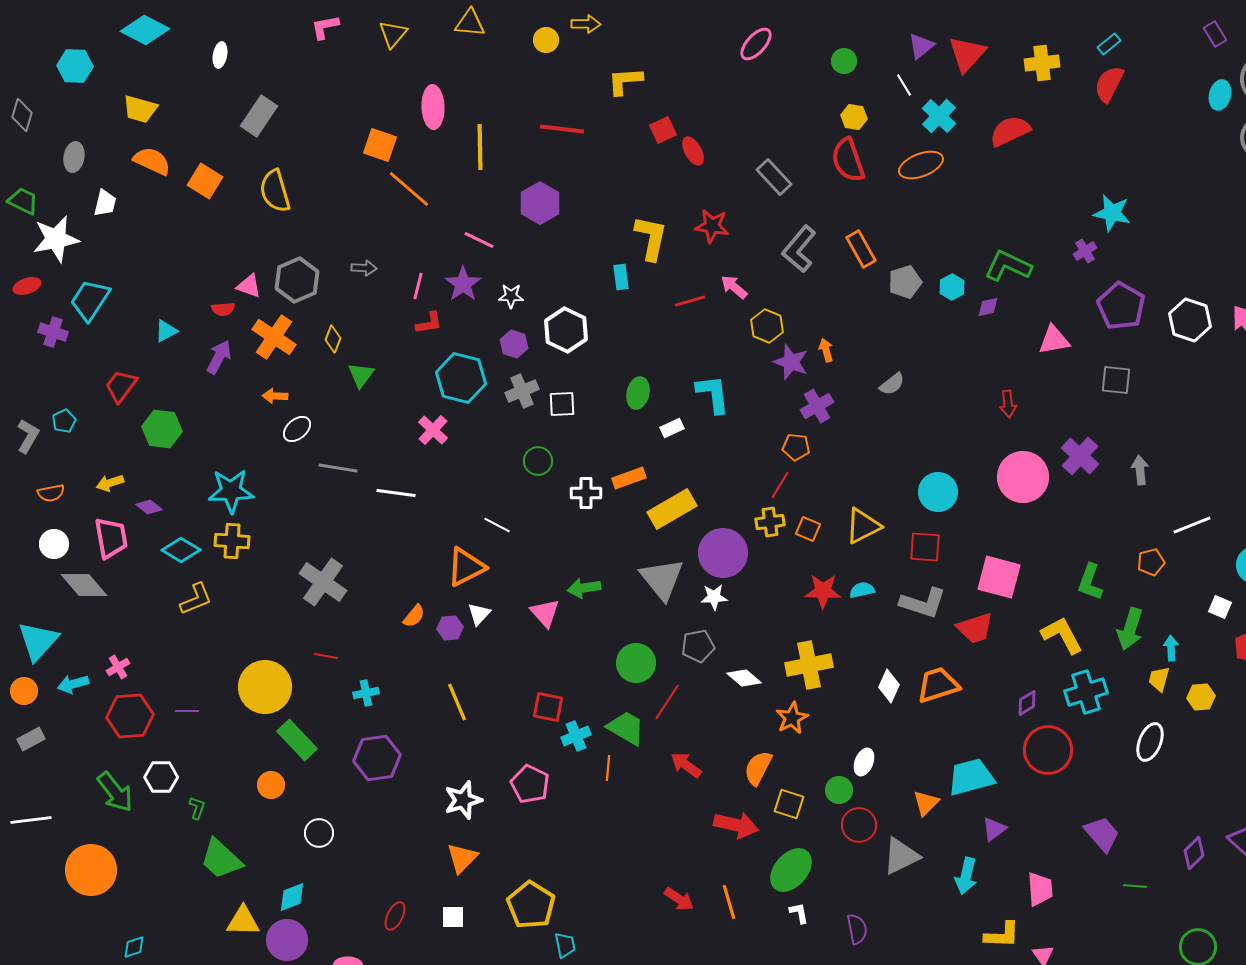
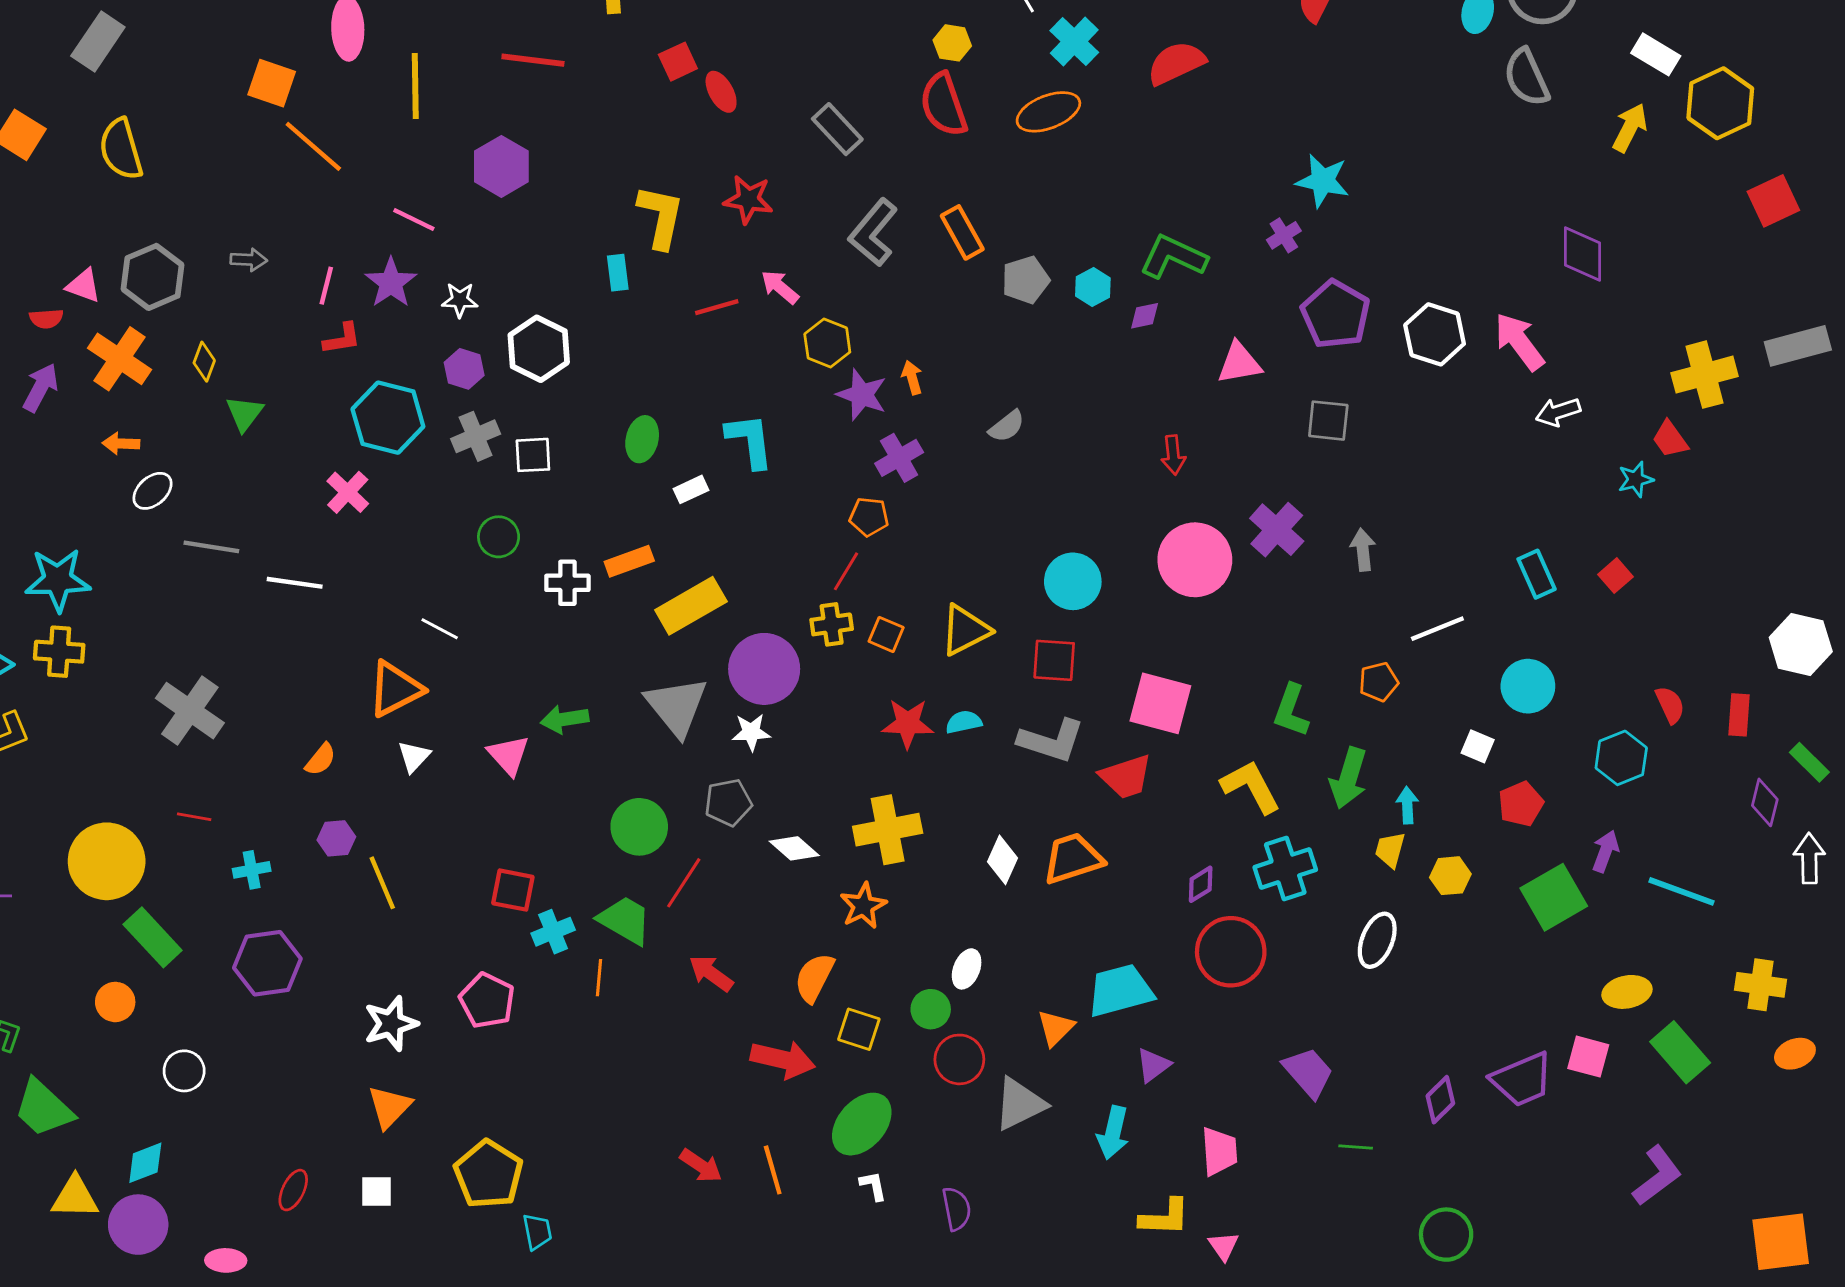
purple hexagon: (450, 628) -> (336, 838), moved

